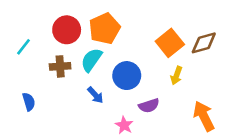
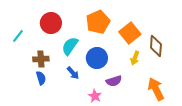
orange pentagon: (105, 28) -> (98, 22), moved
brown diamond: (204, 43) -> (156, 46), moved, turned -70
brown cross: (60, 66) -> (41, 59), moved
blue semicircle: (29, 102) -> (41, 78), moved

